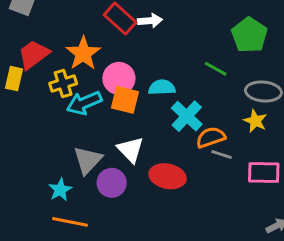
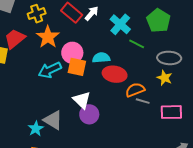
white arrow: (150, 21) -> (92, 13), turned -42
yellow cross: (63, 83) -> (37, 14), moved
cyan cross: (187, 116) -> (120, 24), moved
gray triangle: (88, 160) -> (53, 120), moved, turned -40
red ellipse: (168, 176) -> (115, 74), moved
purple circle: (112, 183) -> (89, 114), moved

